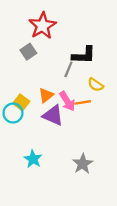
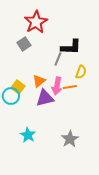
yellow semicircle: (96, 85) -> (81, 72), turned -104
pink arrow: (67, 101) -> (57, 86), turned 42
purple triangle: (53, 115) -> (45, 98), turned -36

